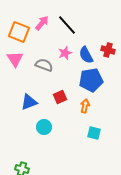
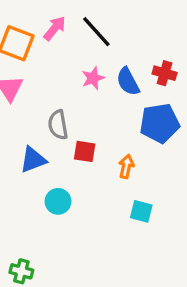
gray semicircle: (44, 65) -> (58, 125), moved, turned -120
blue pentagon: (91, 80) -> (160, 123), moved
red square: (60, 97) -> (85, 151), turned 32

